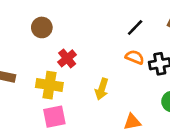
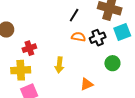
red cross: (67, 58) -> (29, 48), turned 32

